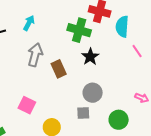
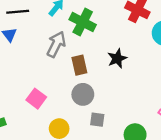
green cross: (79, 30) -> (83, 22), moved
gray circle: (93, 93) -> (83, 94), moved

